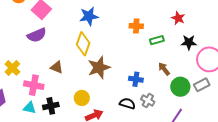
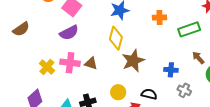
orange cross: (136, 26) -> (160, 17), moved
green rectangle: (157, 40) -> (189, 29), size x1.5
pink cross: (34, 85) -> (70, 63), moved
black semicircle: (127, 104) -> (149, 94), moved

